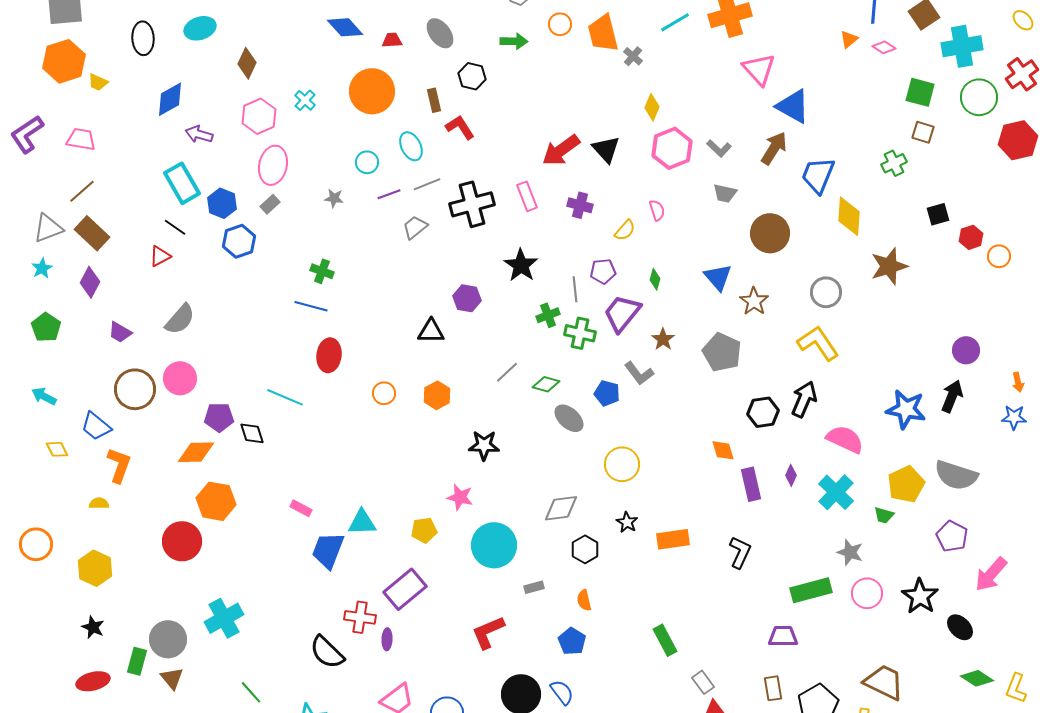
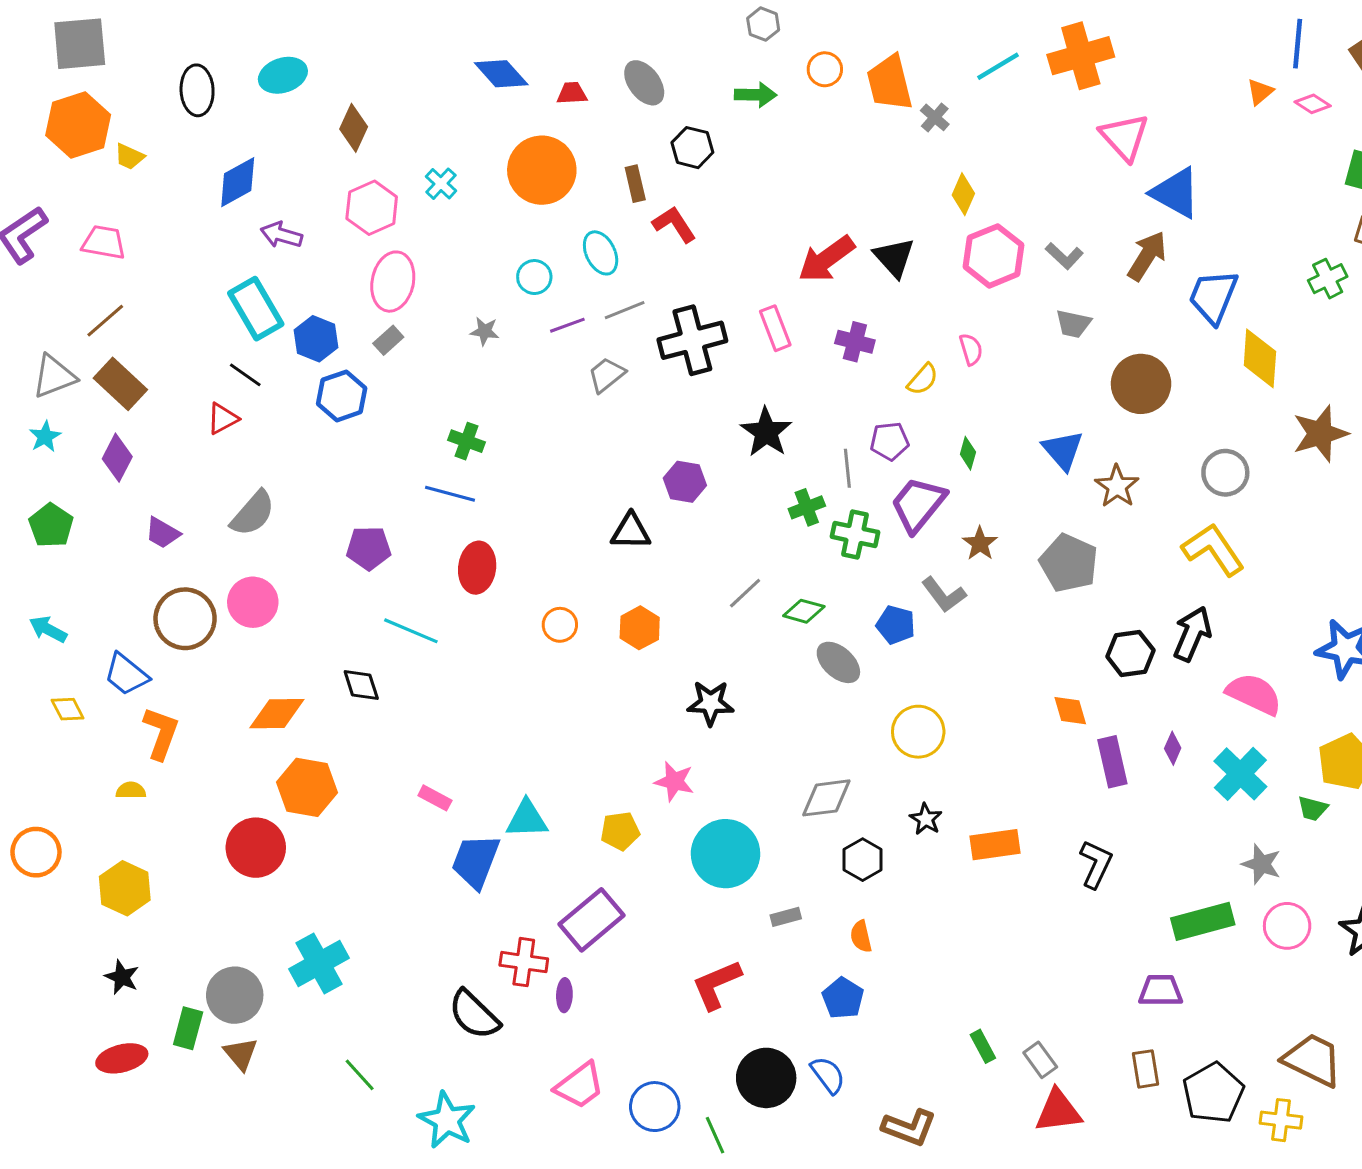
purple pentagon: (219, 417) -> (369, 548), moved
green rectangle: (665, 640) -> (983, 1046), moved, size x0.7

